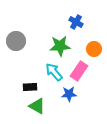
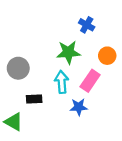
gray circle: (16, 41) -> (18, 68), moved
cyan arrow: (54, 72) -> (62, 82), turned 36
green triangle: (37, 106) -> (14, 122), moved

